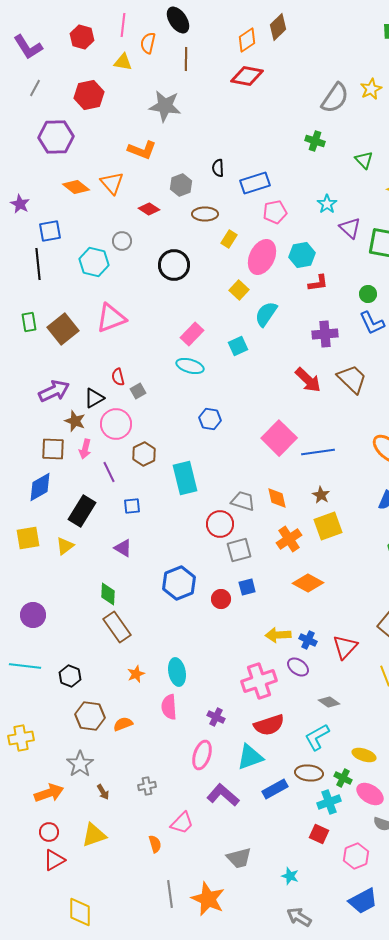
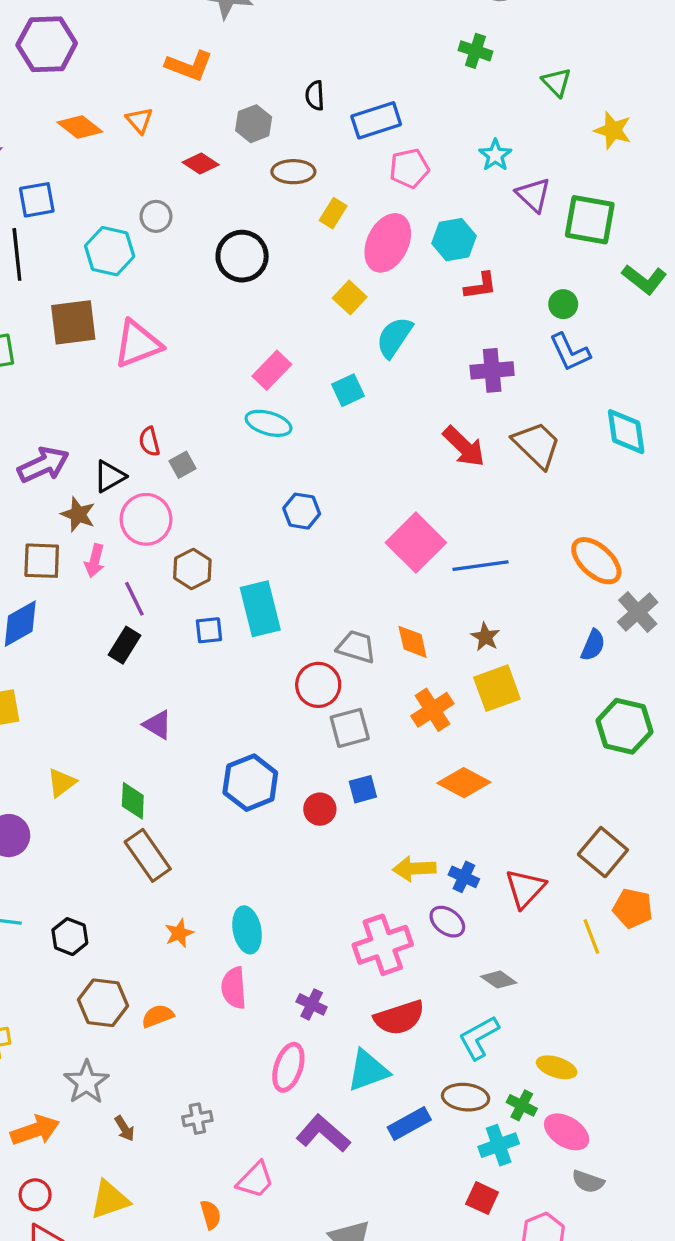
orange triangle: (112, 183) -> (139, 120), size x0.7
brown square: (63, 329) -> (73, 322), moved, turned 32
blue square: (132, 506) -> (209, 630), moved
black rectangle: (82, 511) -> (125, 645), moved, size x0.7
yellow triangle: (65, 546) -> (62, 783), moved

